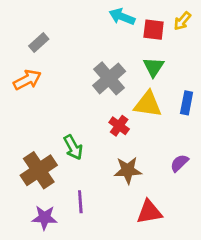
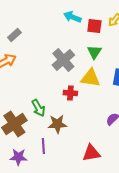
red cross: (119, 126) -> (70, 93), turned -32
brown star: (128, 170) -> (57, 124), moved

